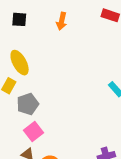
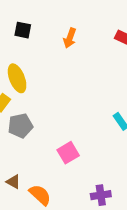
pink square: (33, 132) -> (68, 153), moved

